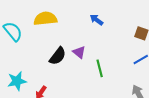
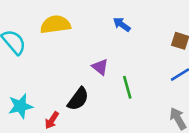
black semicircle: (58, 56) -> (78, 99), moved

